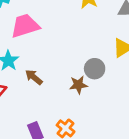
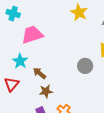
brown star: (78, 85) -> (46, 91), moved

